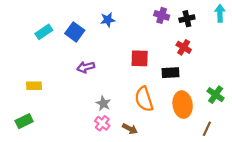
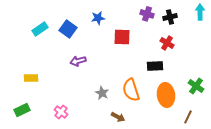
red square: (140, 58) -> (122, 37), moved
gray star: (103, 103) -> (102, 93), moved
pink cross: (102, 123) -> (61, 112), moved

